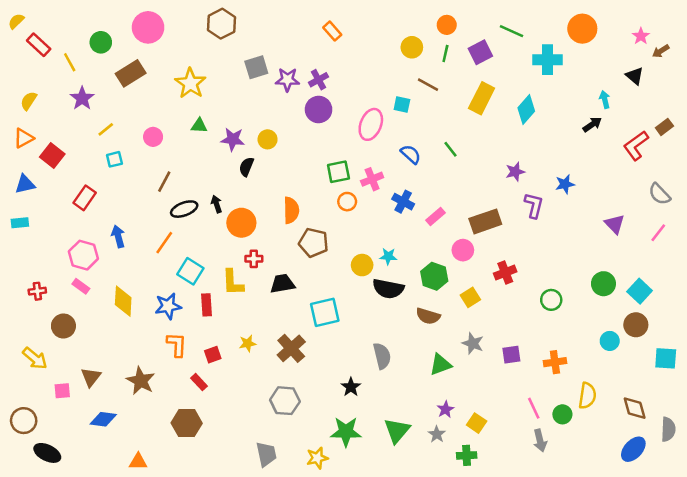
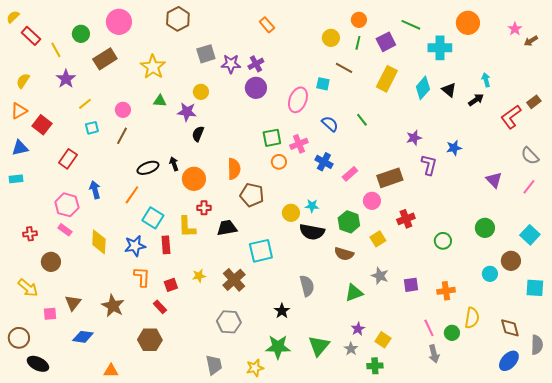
black triangle: (635, 76) -> (449, 90), moved
yellow circle: (268, 139) -> (201, 92), moved
brown line: (164, 182) -> (122, 136), moved
cyan square: (640, 291) -> (530, 235), moved

